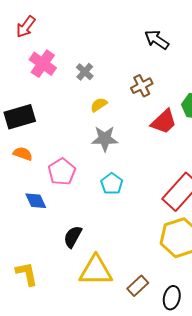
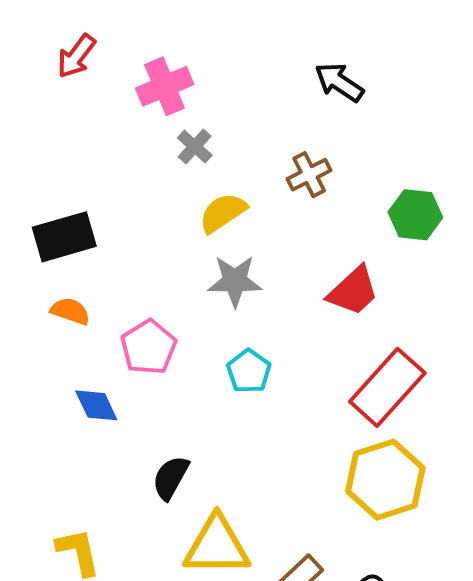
pink cross: (43, 64) -> (165, 86), moved, turned 32
yellow semicircle: (99, 105) -> (223, 213), size x1.4
red trapezoid: (164, 122) -> (353, 291), moved

